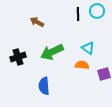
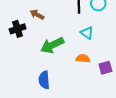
cyan triangle: (88, 48) -> (87, 33), moved
black cross: (18, 57) -> (18, 29), moved

